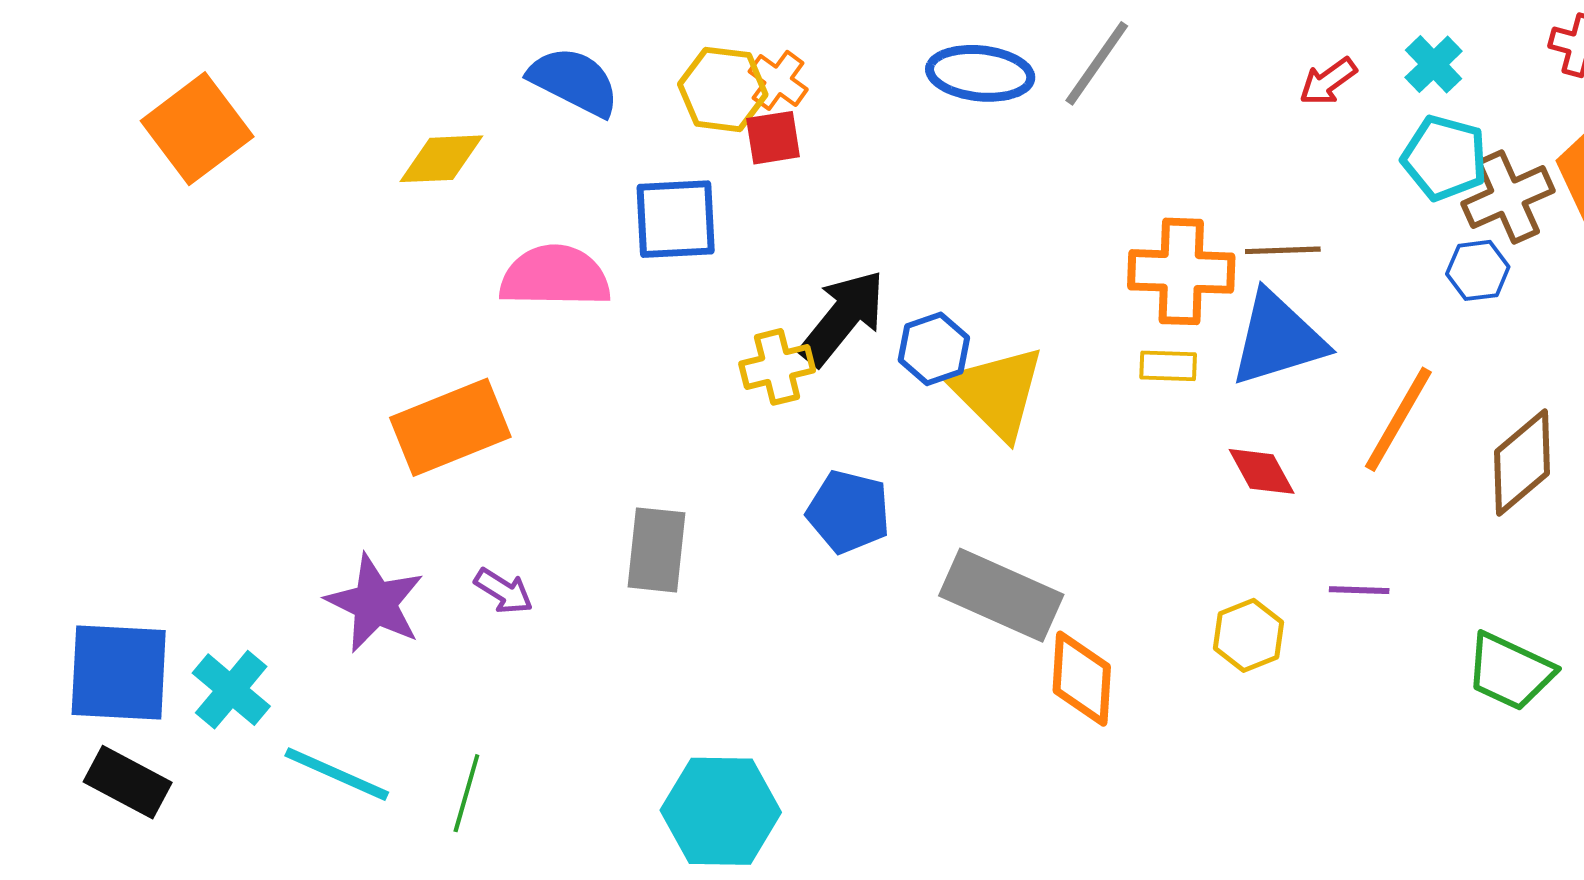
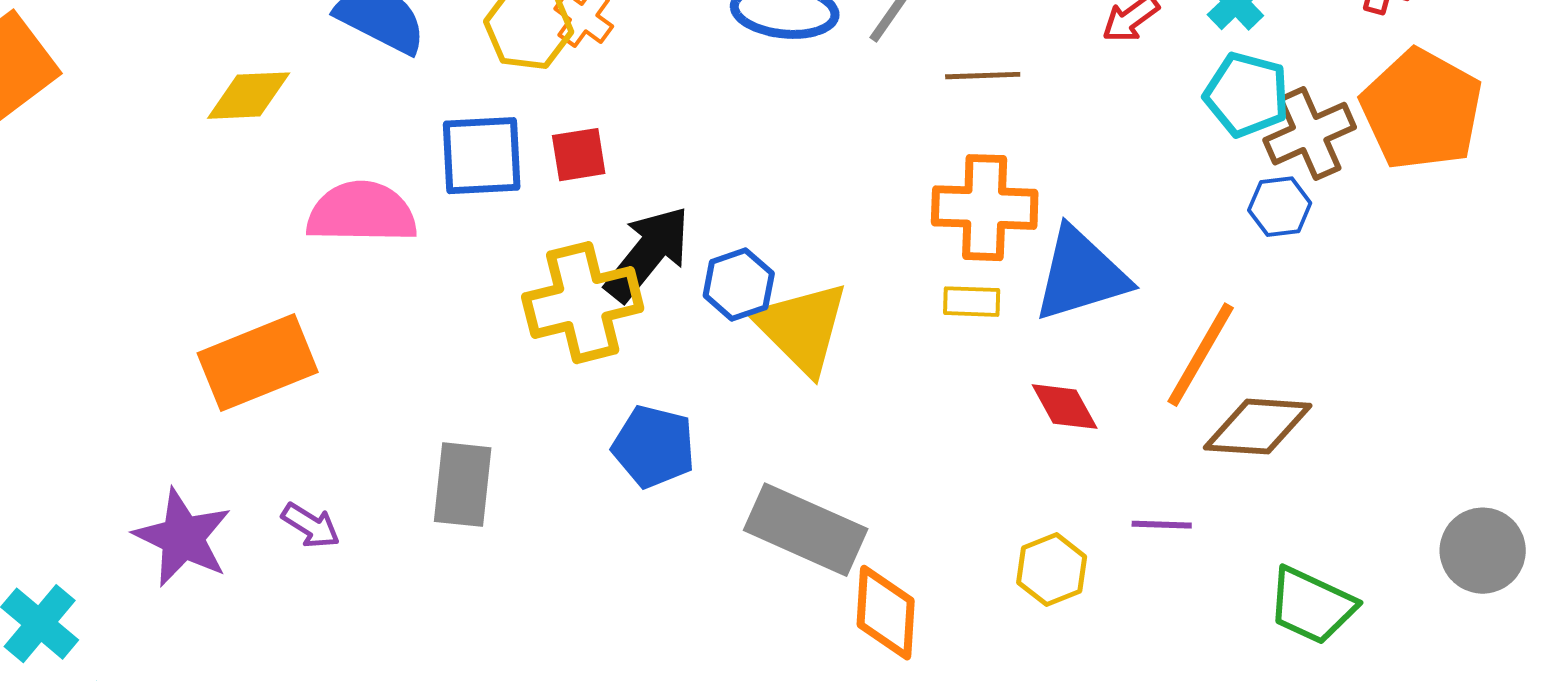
red square: (773, 138) -> (579, 155), moved
brown line: (1283, 250) -> (983, 76), moved
yellow cross: (777, 367) -> (583, 303), size x1.6
brown diamond: (1522, 462) -> (1258, 427), moved, turned 44

